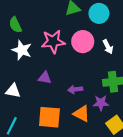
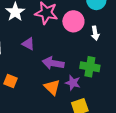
purple arrow: (75, 89) -> (53, 63), size x1.5
orange square: (49, 117) -> (11, 81), moved, size x0.6

